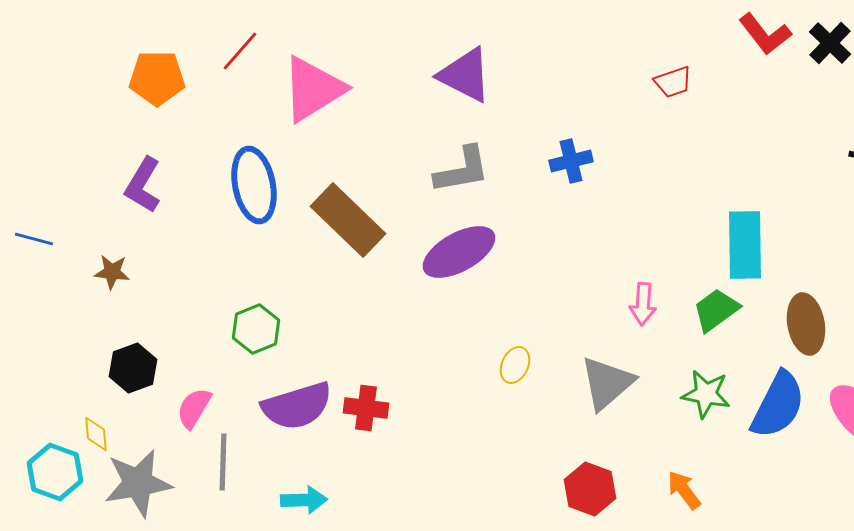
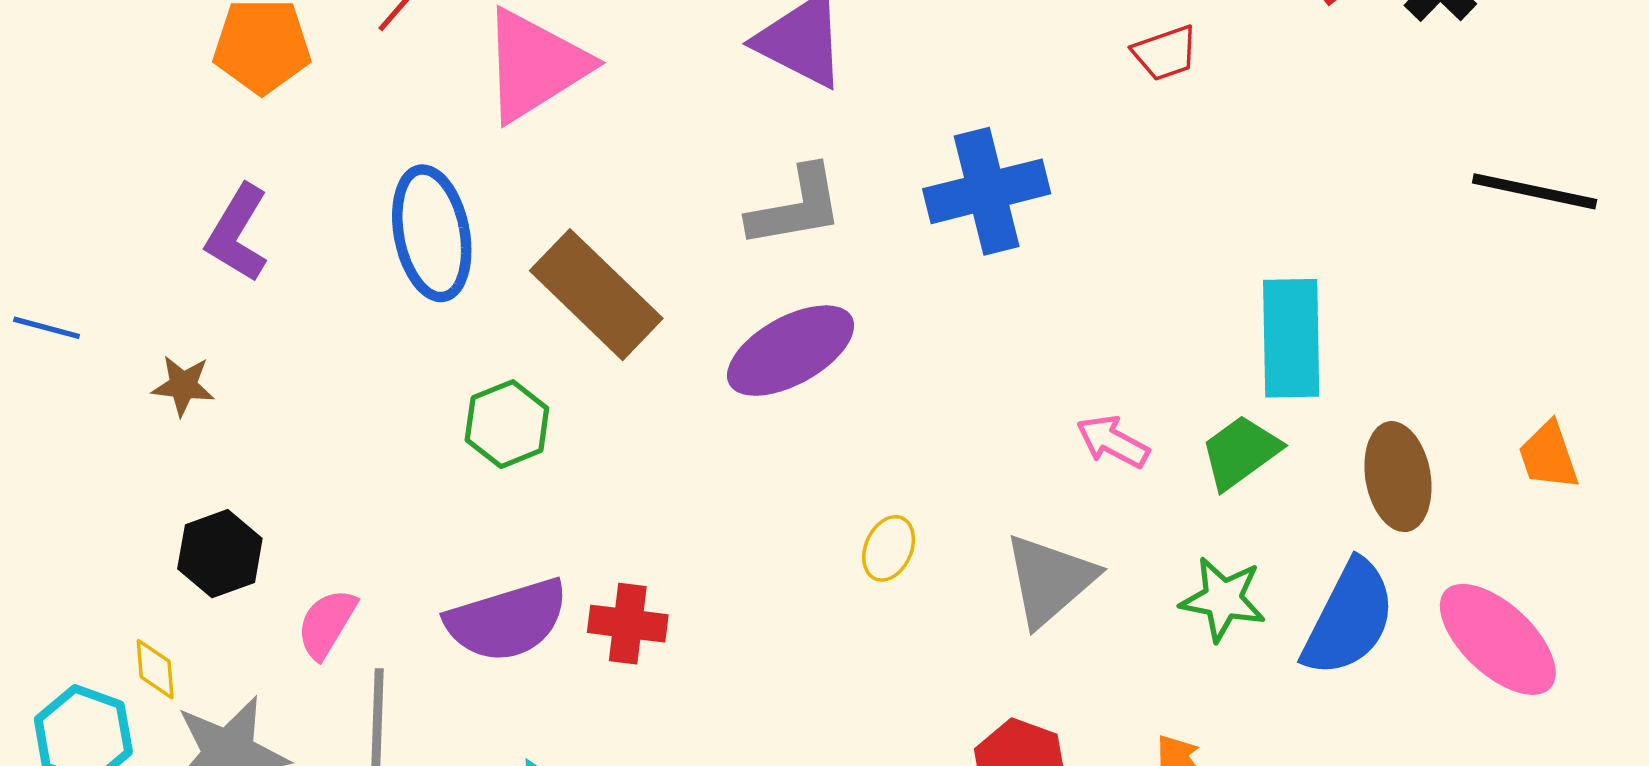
blue cross: (571, 161) -> (987, 191), size x1.6
pink arrow: (643, 304) -> (1113, 442), turned 114
green hexagon: (256, 329) -> (507, 424), moved

